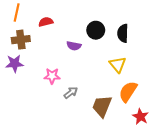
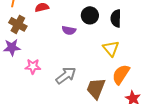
brown cross: (21, 40) -> (18, 24), turned 36
pink star: (52, 76) -> (33, 66), moved
gray arrow: (71, 93) -> (66, 75), size x1.5

